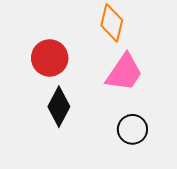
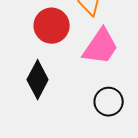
red circle: (50, 58) -> (52, 26), moved

